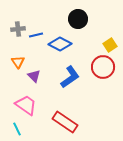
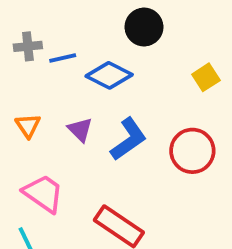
orange triangle: (18, 62) -> (28, 126), moved
red circle: (103, 67) -> (192, 151), moved
purple triangle: (34, 76) -> (80, 130), moved

